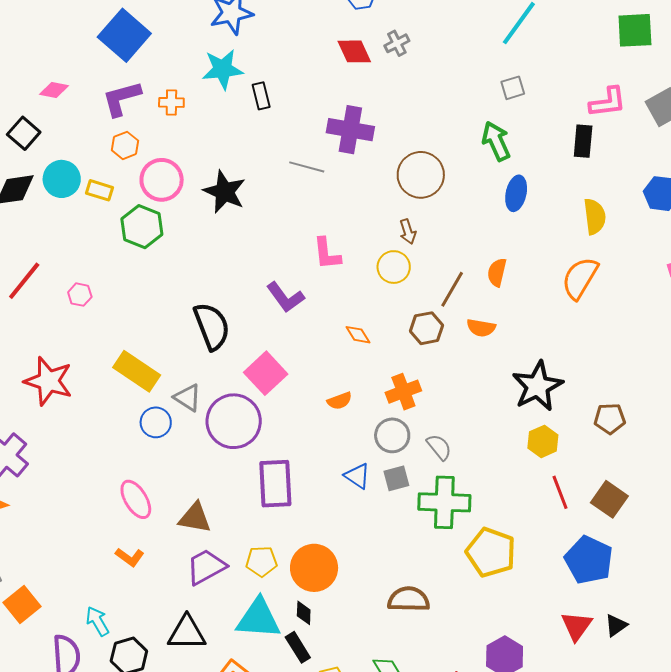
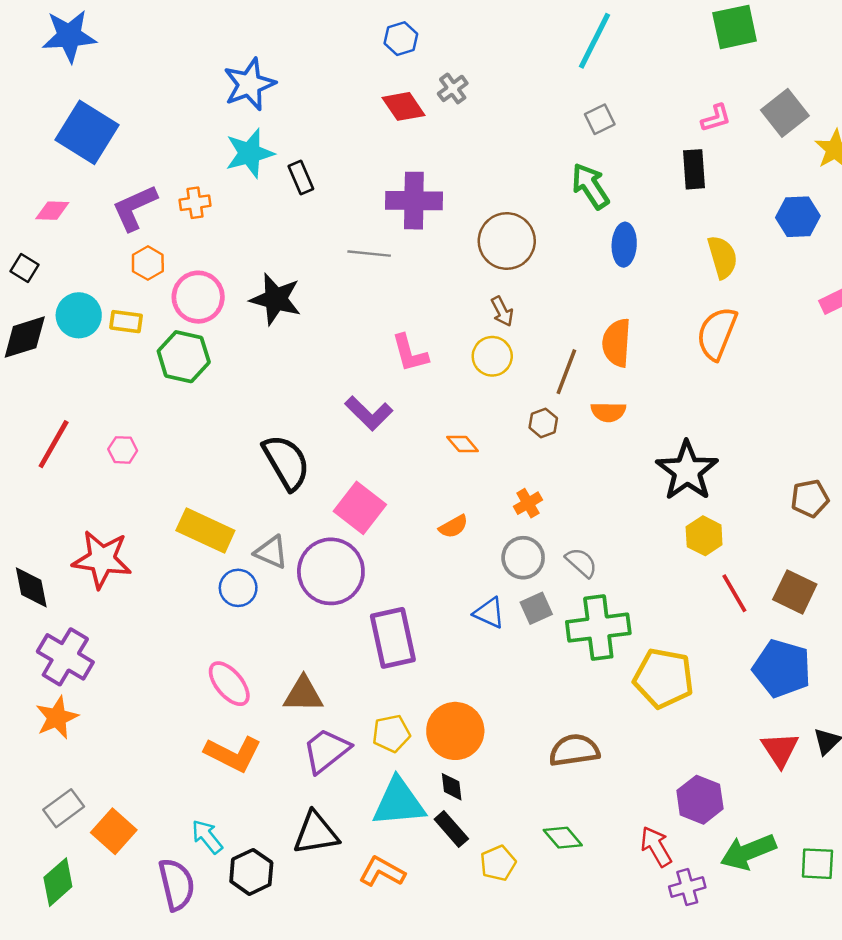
blue square: (124, 35) -> (87, 132), moved
pink L-shape: (608, 102) -> (716, 118), size x0.7
black square: (24, 133) -> (24, 268), size x0.7
orange semicircle: (497, 272) -> (617, 343), size x1.4
brown hexagon: (426, 328) -> (543, 423), size x0.7
orange cross: (403, 392) -> (528, 503), size x0.7
brown pentagon: (610, 419) -> (810, 498), moved
orange L-shape: (130, 557) -> (233, 754), size x1.6

